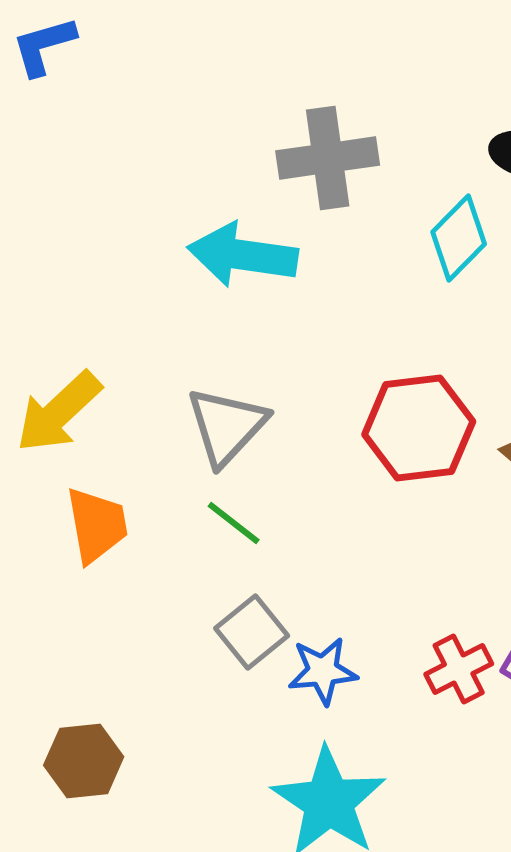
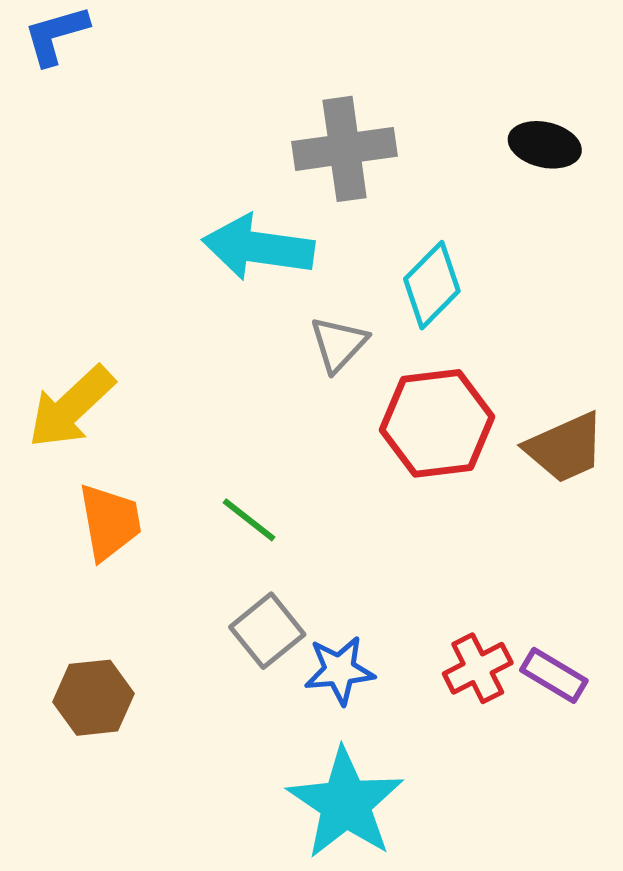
cyan diamond: (459, 238) -> (432, 285), moved
gray triangle: (227, 426) -> (338, 344), moved, size x0.7
brown hexagon: (84, 761) -> (94, 698), moved

